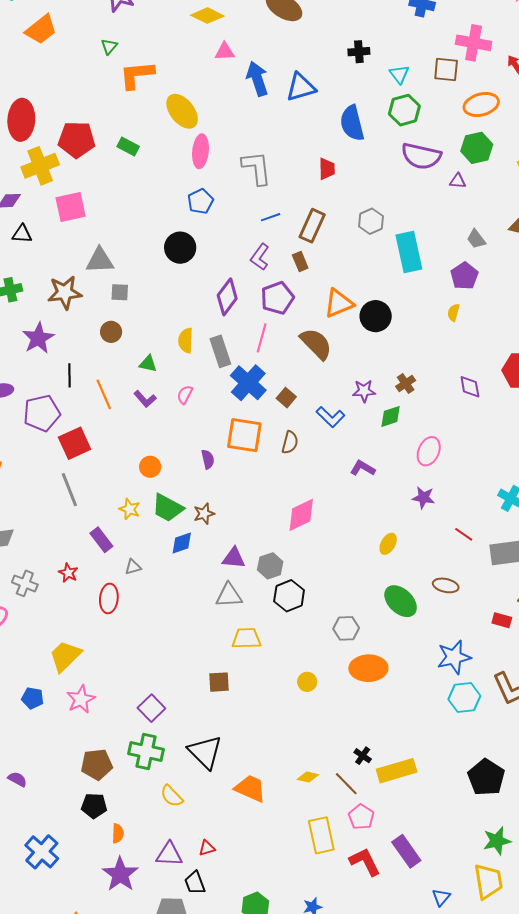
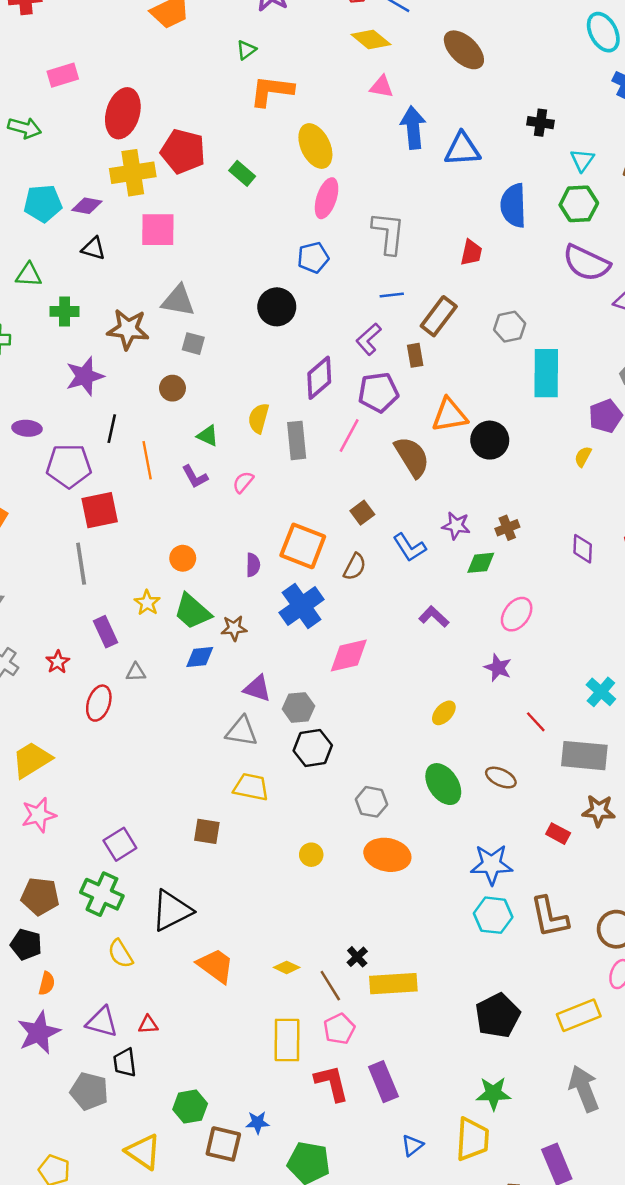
blue cross: (248, 383) -> (302, 606), moved
black triangle: (205, 752) -> (172, 911), turned 36

